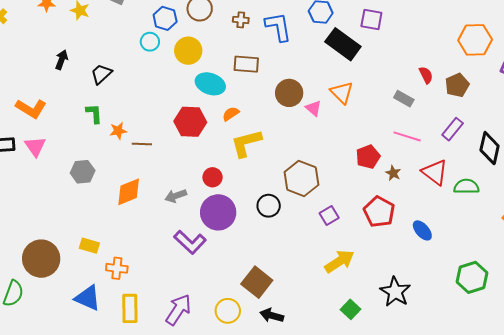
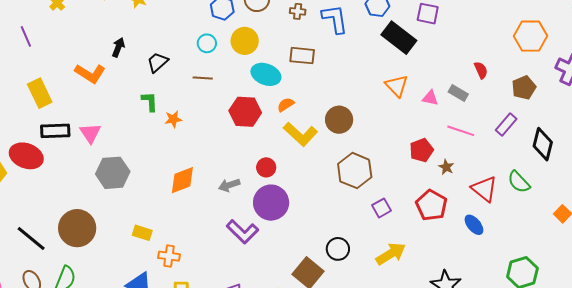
cyan circle: (150, 42) -> (207, 43), moved
brown pentagon: (457, 85) -> (524, 88), moved
brown circle: (289, 93) -> (339, 120), moved
orange L-shape: (31, 108) -> (90, 73), moved
pink triangle: (313, 108) -> (430, 98), moved, turned -30
yellow L-shape: (246, 143) -> (300, 134), turned -124
brown line: (142, 144) -> (203, 78), moved
gray hexagon: (83, 172) -> (113, 173), moved, size x1.4
red triangle: (435, 172) -> (484, 189), moved
green semicircle: (466, 187) -> (519, 182), turned -135
black circle: (269, 206) -> (338, 249), moved
brown circle: (41, 259) -> (77, 228), moved

